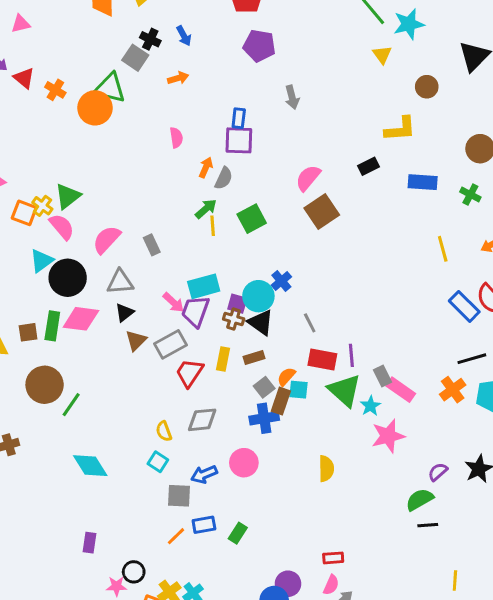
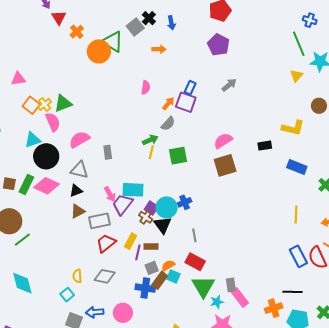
gray arrow: (292, 97) -> (229, 85), turned -133
orange arrow: (206, 167) -> (168, 103), moved
purple line: (351, 355) -> (138, 252), moved

